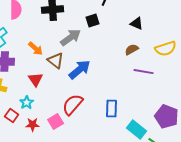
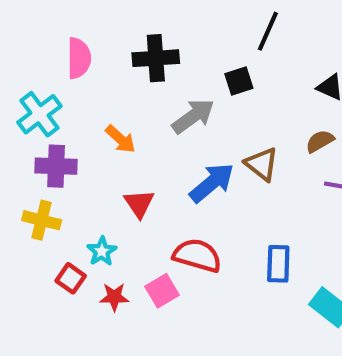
brown triangle: (56, 61) -> (262, 164), moved
red triangle: (36, 80) -> (139, 204), moved
red semicircle: (73, 105) -> (197, 255), turned 65

